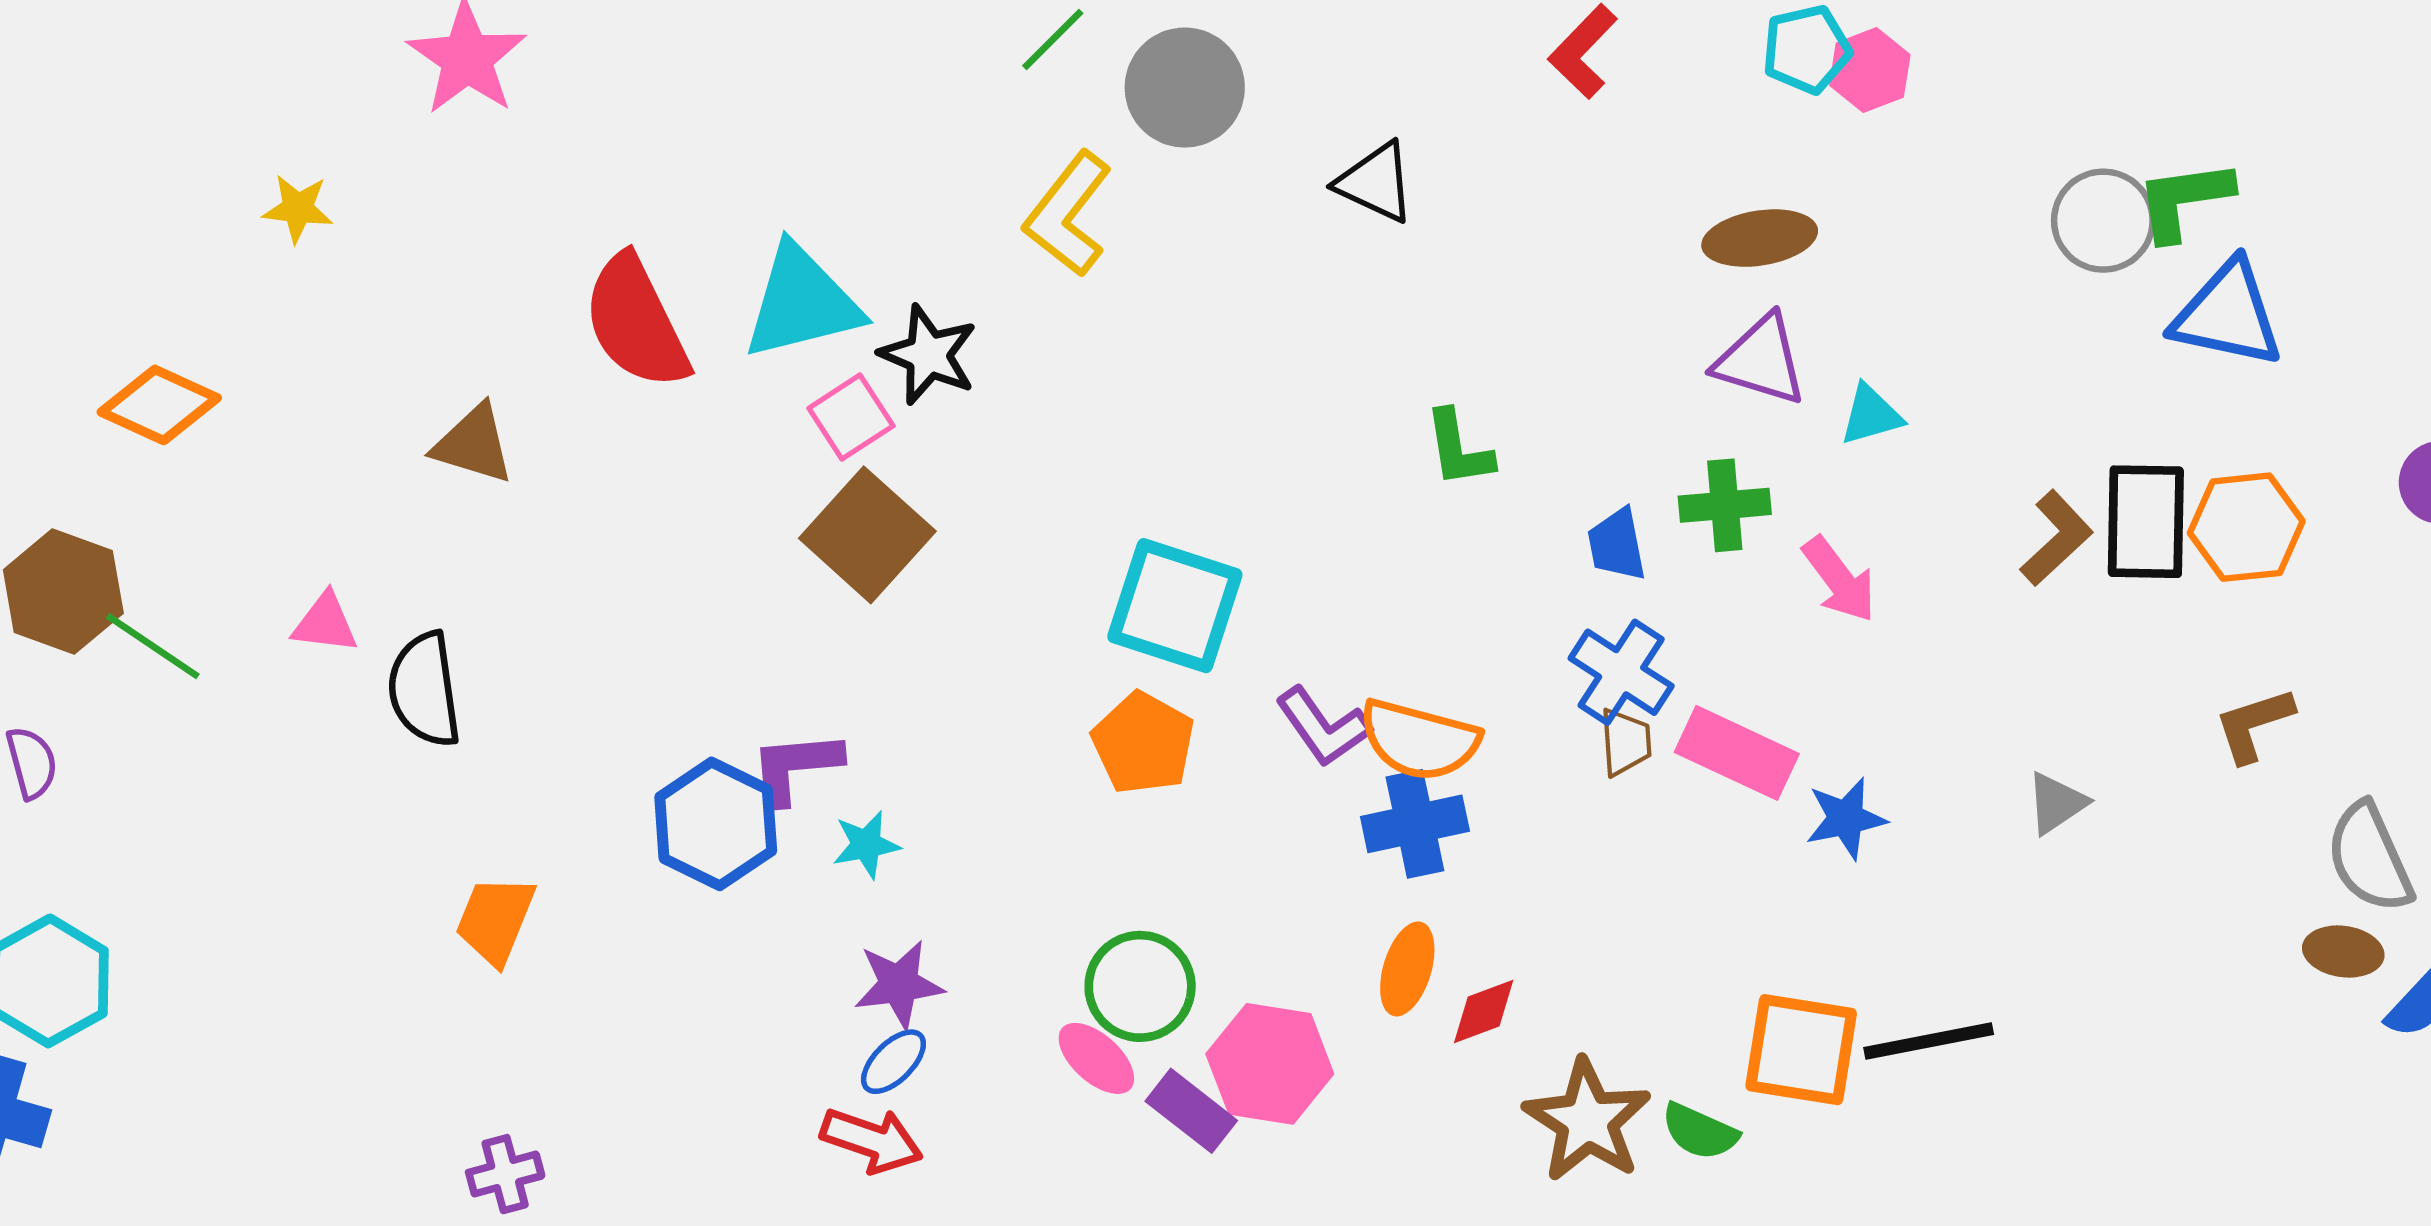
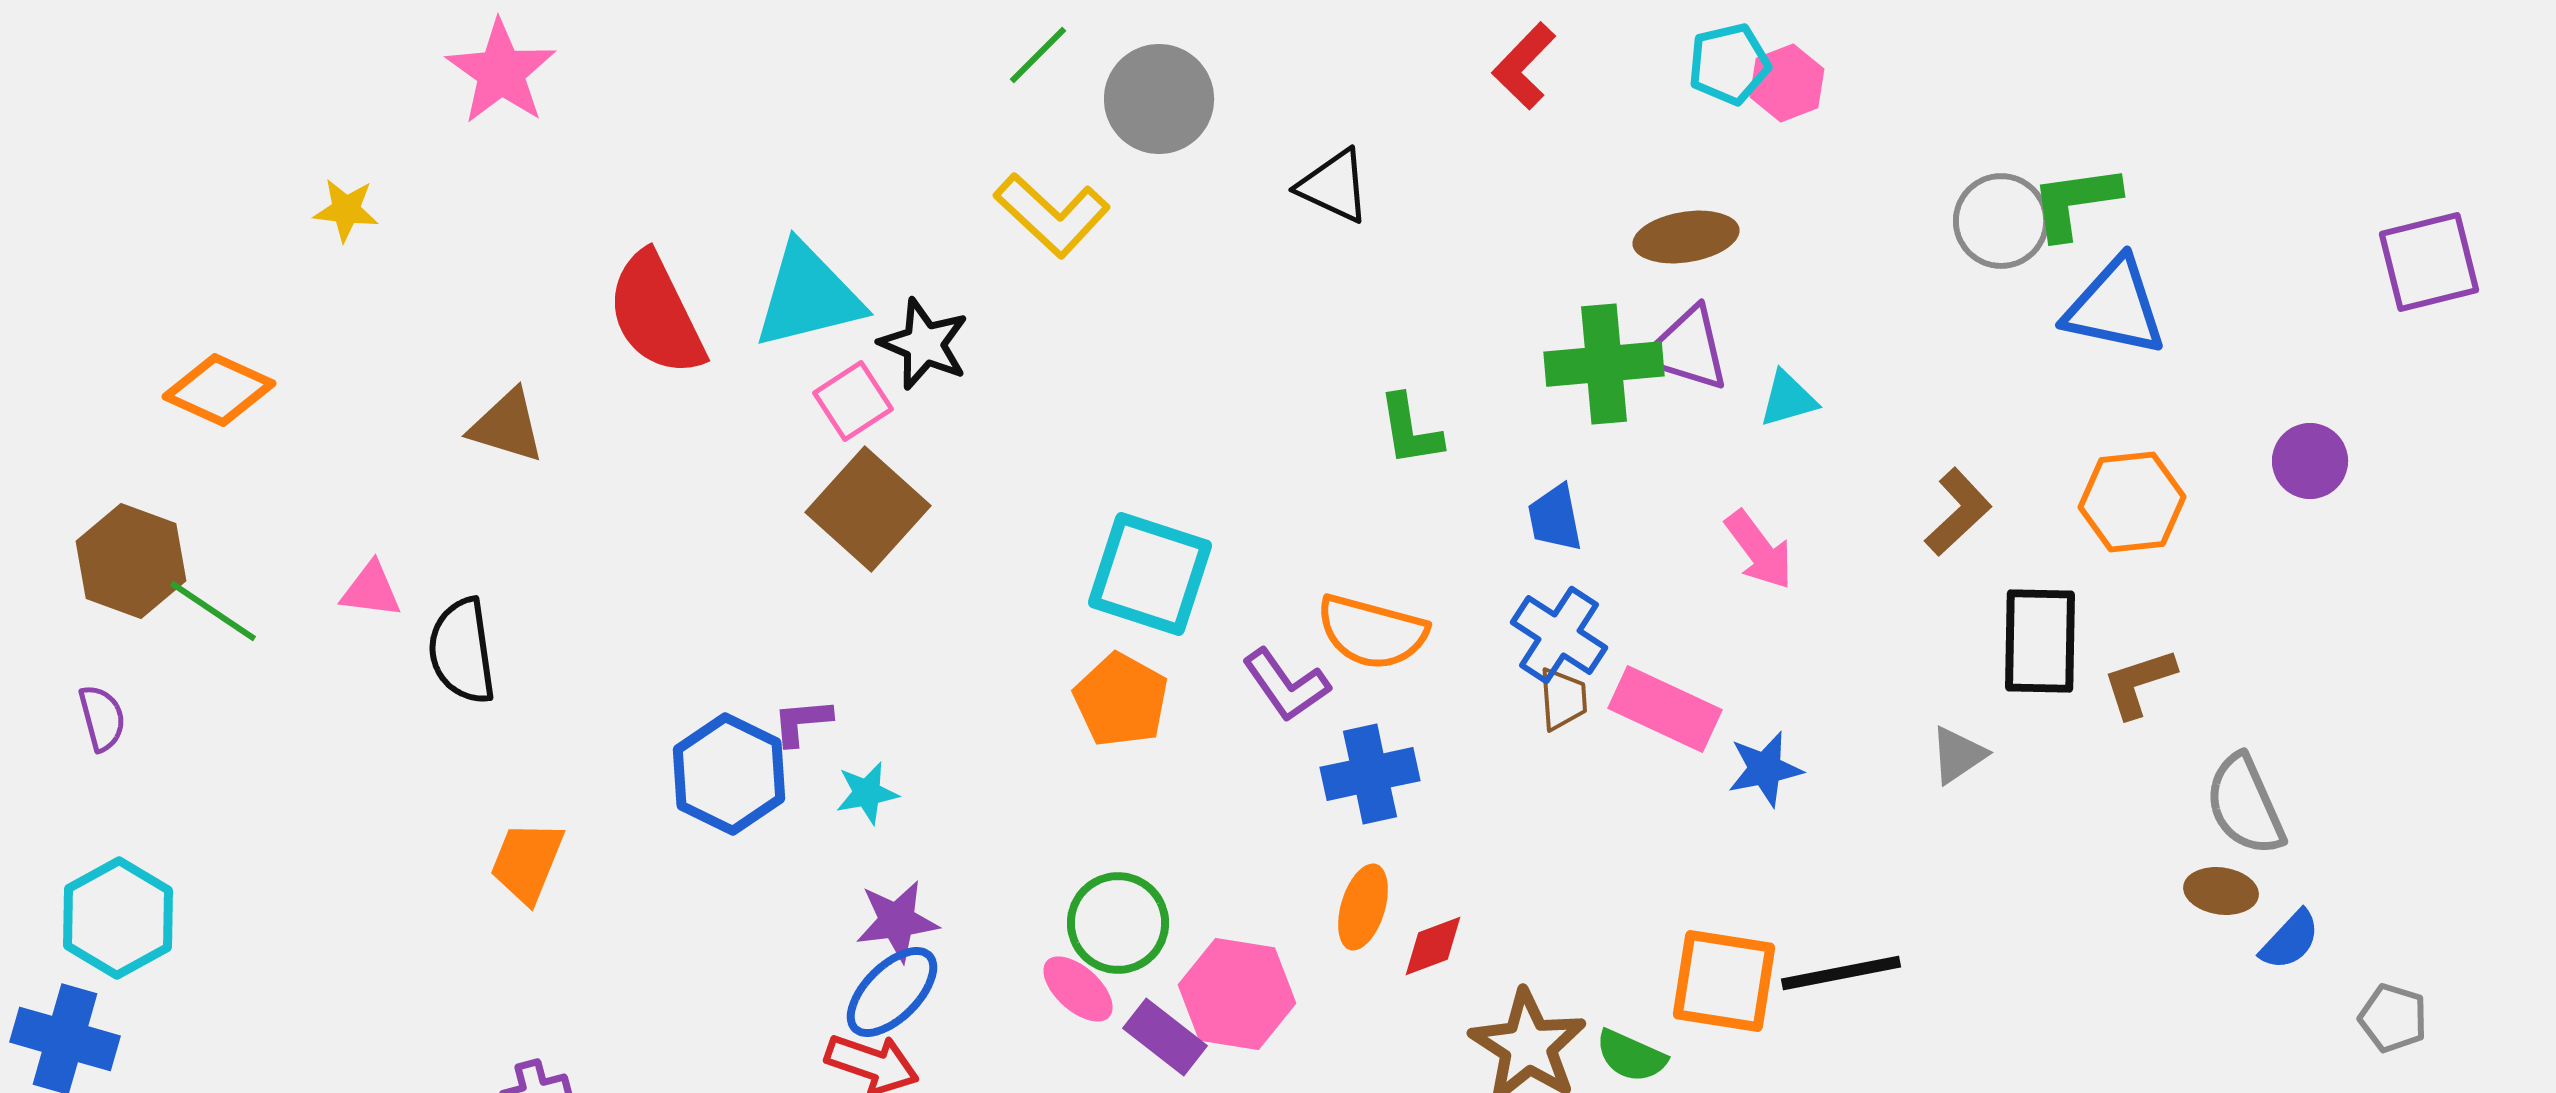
yellow L-shape: (1068, 214) -> (1052, 215), turned -85
green cross: (1725, 505) -> (1604, 364), moved, size x1.4
black rectangle: (2146, 522) -> (2040, 641), moved
orange semicircle: (1419, 740) -> (1372, 632), moved
purple L-shape: (795, 767) -> (802, 722), size x0.7
blue ellipse: (893, 1062) -> (892, 992), size x1.5

